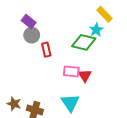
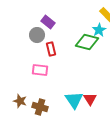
purple rectangle: (29, 22) -> (48, 22), moved
pink rectangle: (71, 71) -> (40, 70), moved
red triangle: (85, 76) -> (90, 99), moved

